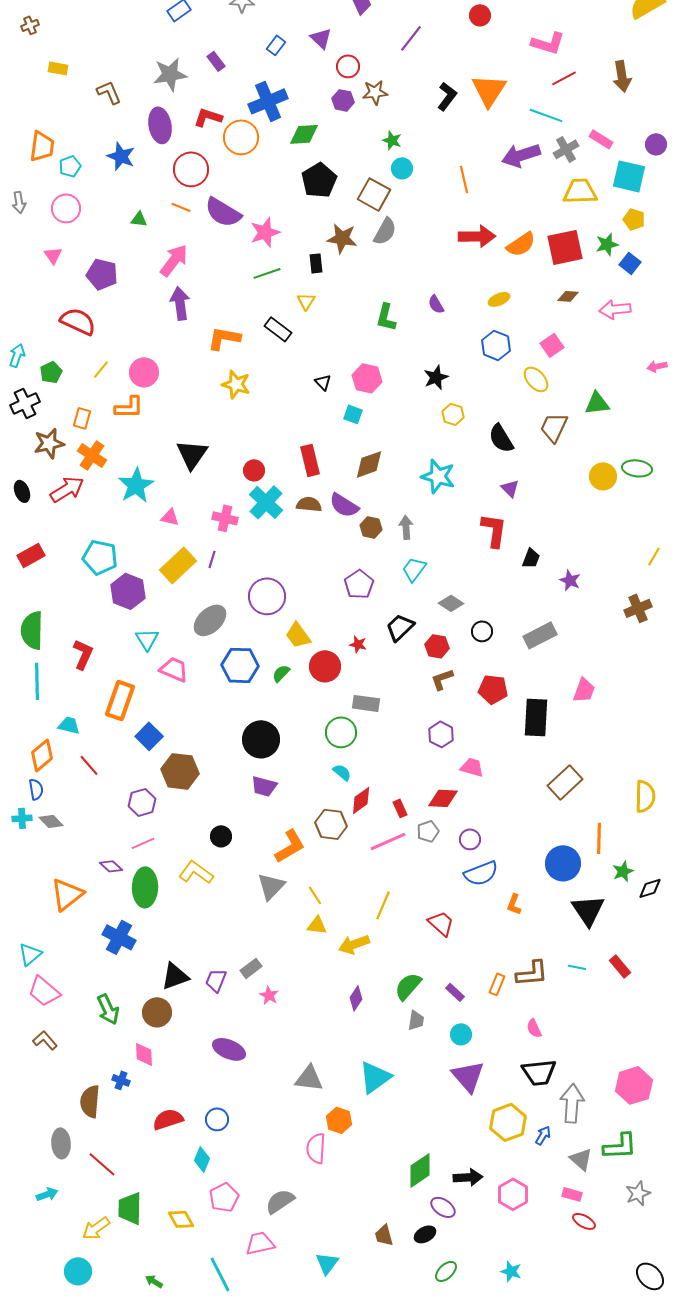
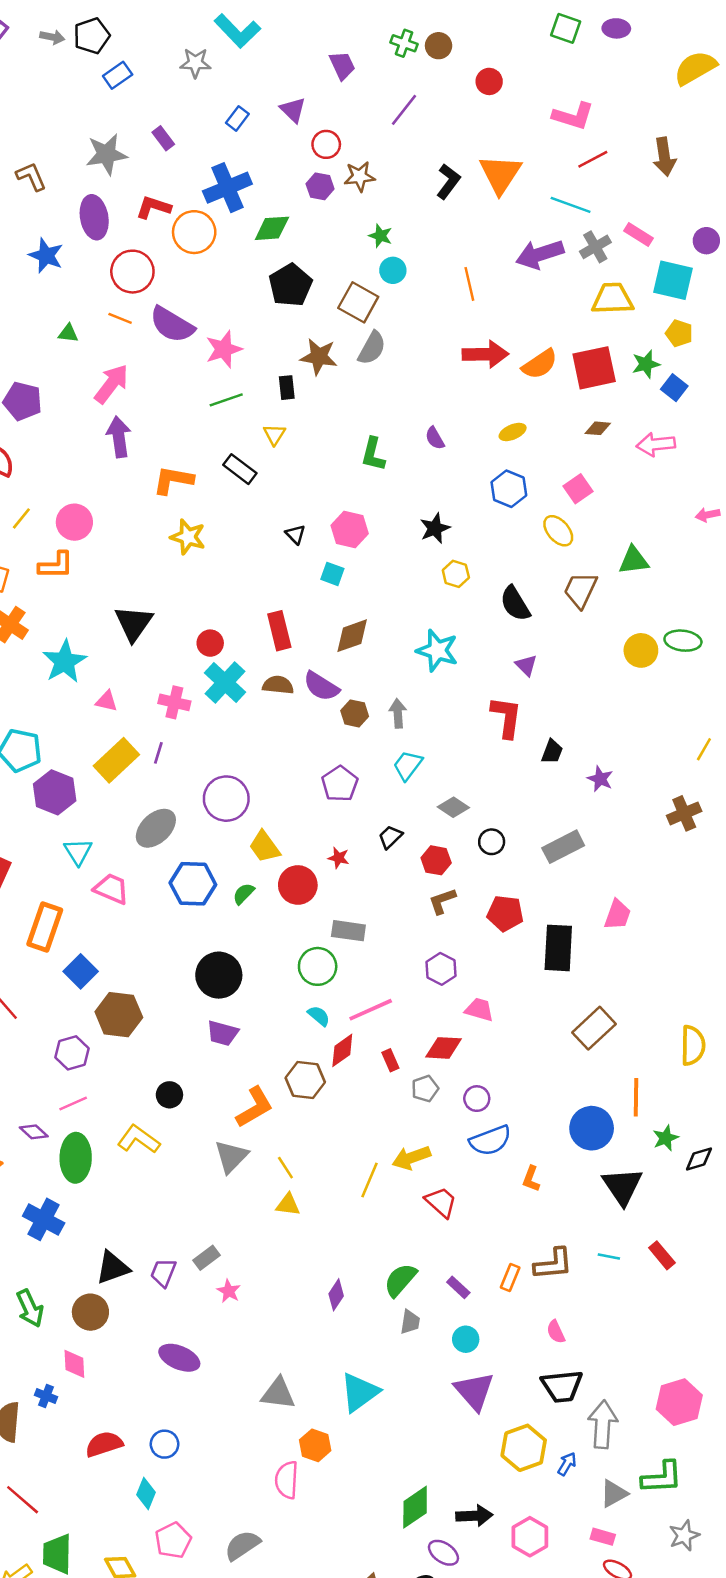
black trapezoid: (400, 627) -> (390, 837), size x0.7
pink line: (388, 841) -> (371, 1010), moved
yellow arrow: (354, 944) -> (411, 1158), moved
gray triangle: (581, 1159) -> (614, 1494), turned 50

